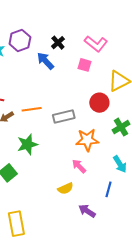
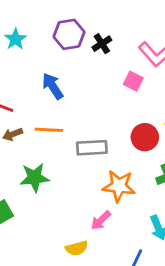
purple hexagon: (20, 41) -> (69, 34), moved
blue arrow: (45, 61) -> (53, 86), moved
pink arrow: (79, 166) -> (101, 220), turned -98

